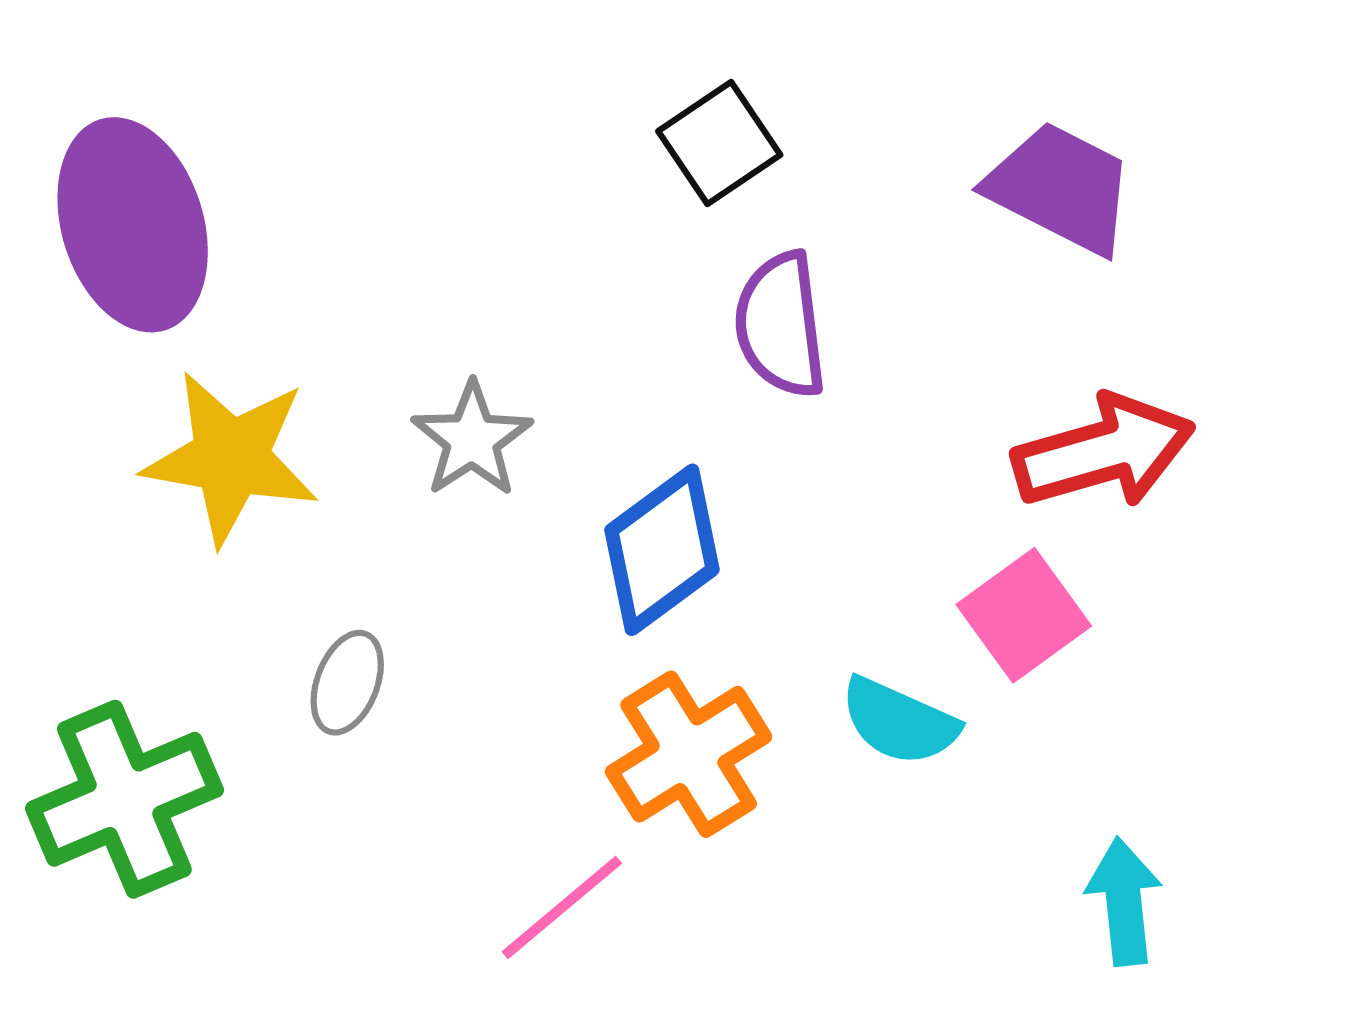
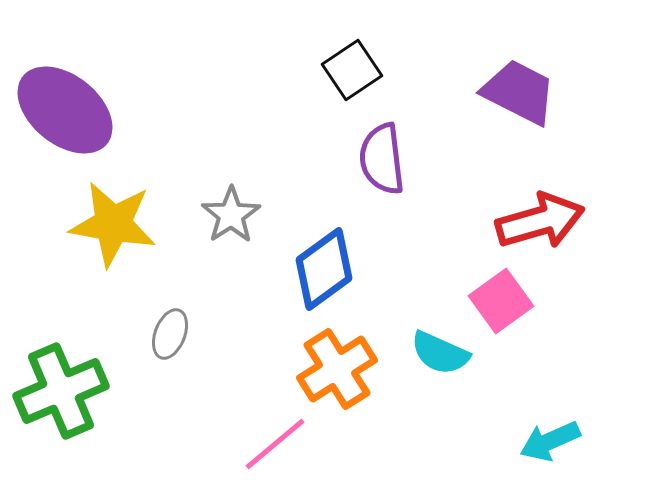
purple ellipse: (133, 225) -> (65, 110), turned -34
cyan arrow: (1124, 901) -> (550, 441), turned -108

